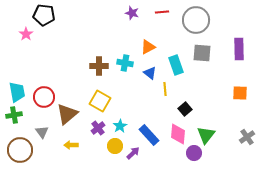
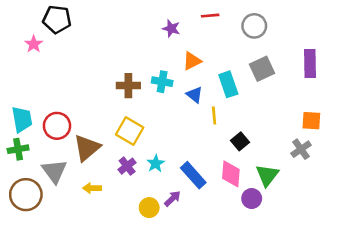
purple star: (132, 13) -> (171, 28), moved
gray circle: (196, 20) -> (254, 26), size x0.7
gray square: (202, 53) -> (262, 69), turned -30
gray triangle: (42, 132) -> (54, 171), size x1.5
gray cross: (247, 137) -> (301, 149), moved
yellow circle: (115, 146) -> (149, 208), moved

